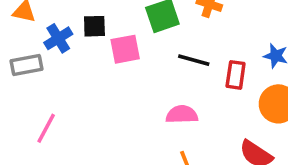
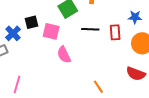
pink square: (125, 49) -> (51, 31), turned 36
pink semicircle: (182, 115) -> (64, 55), moved, turned -102

